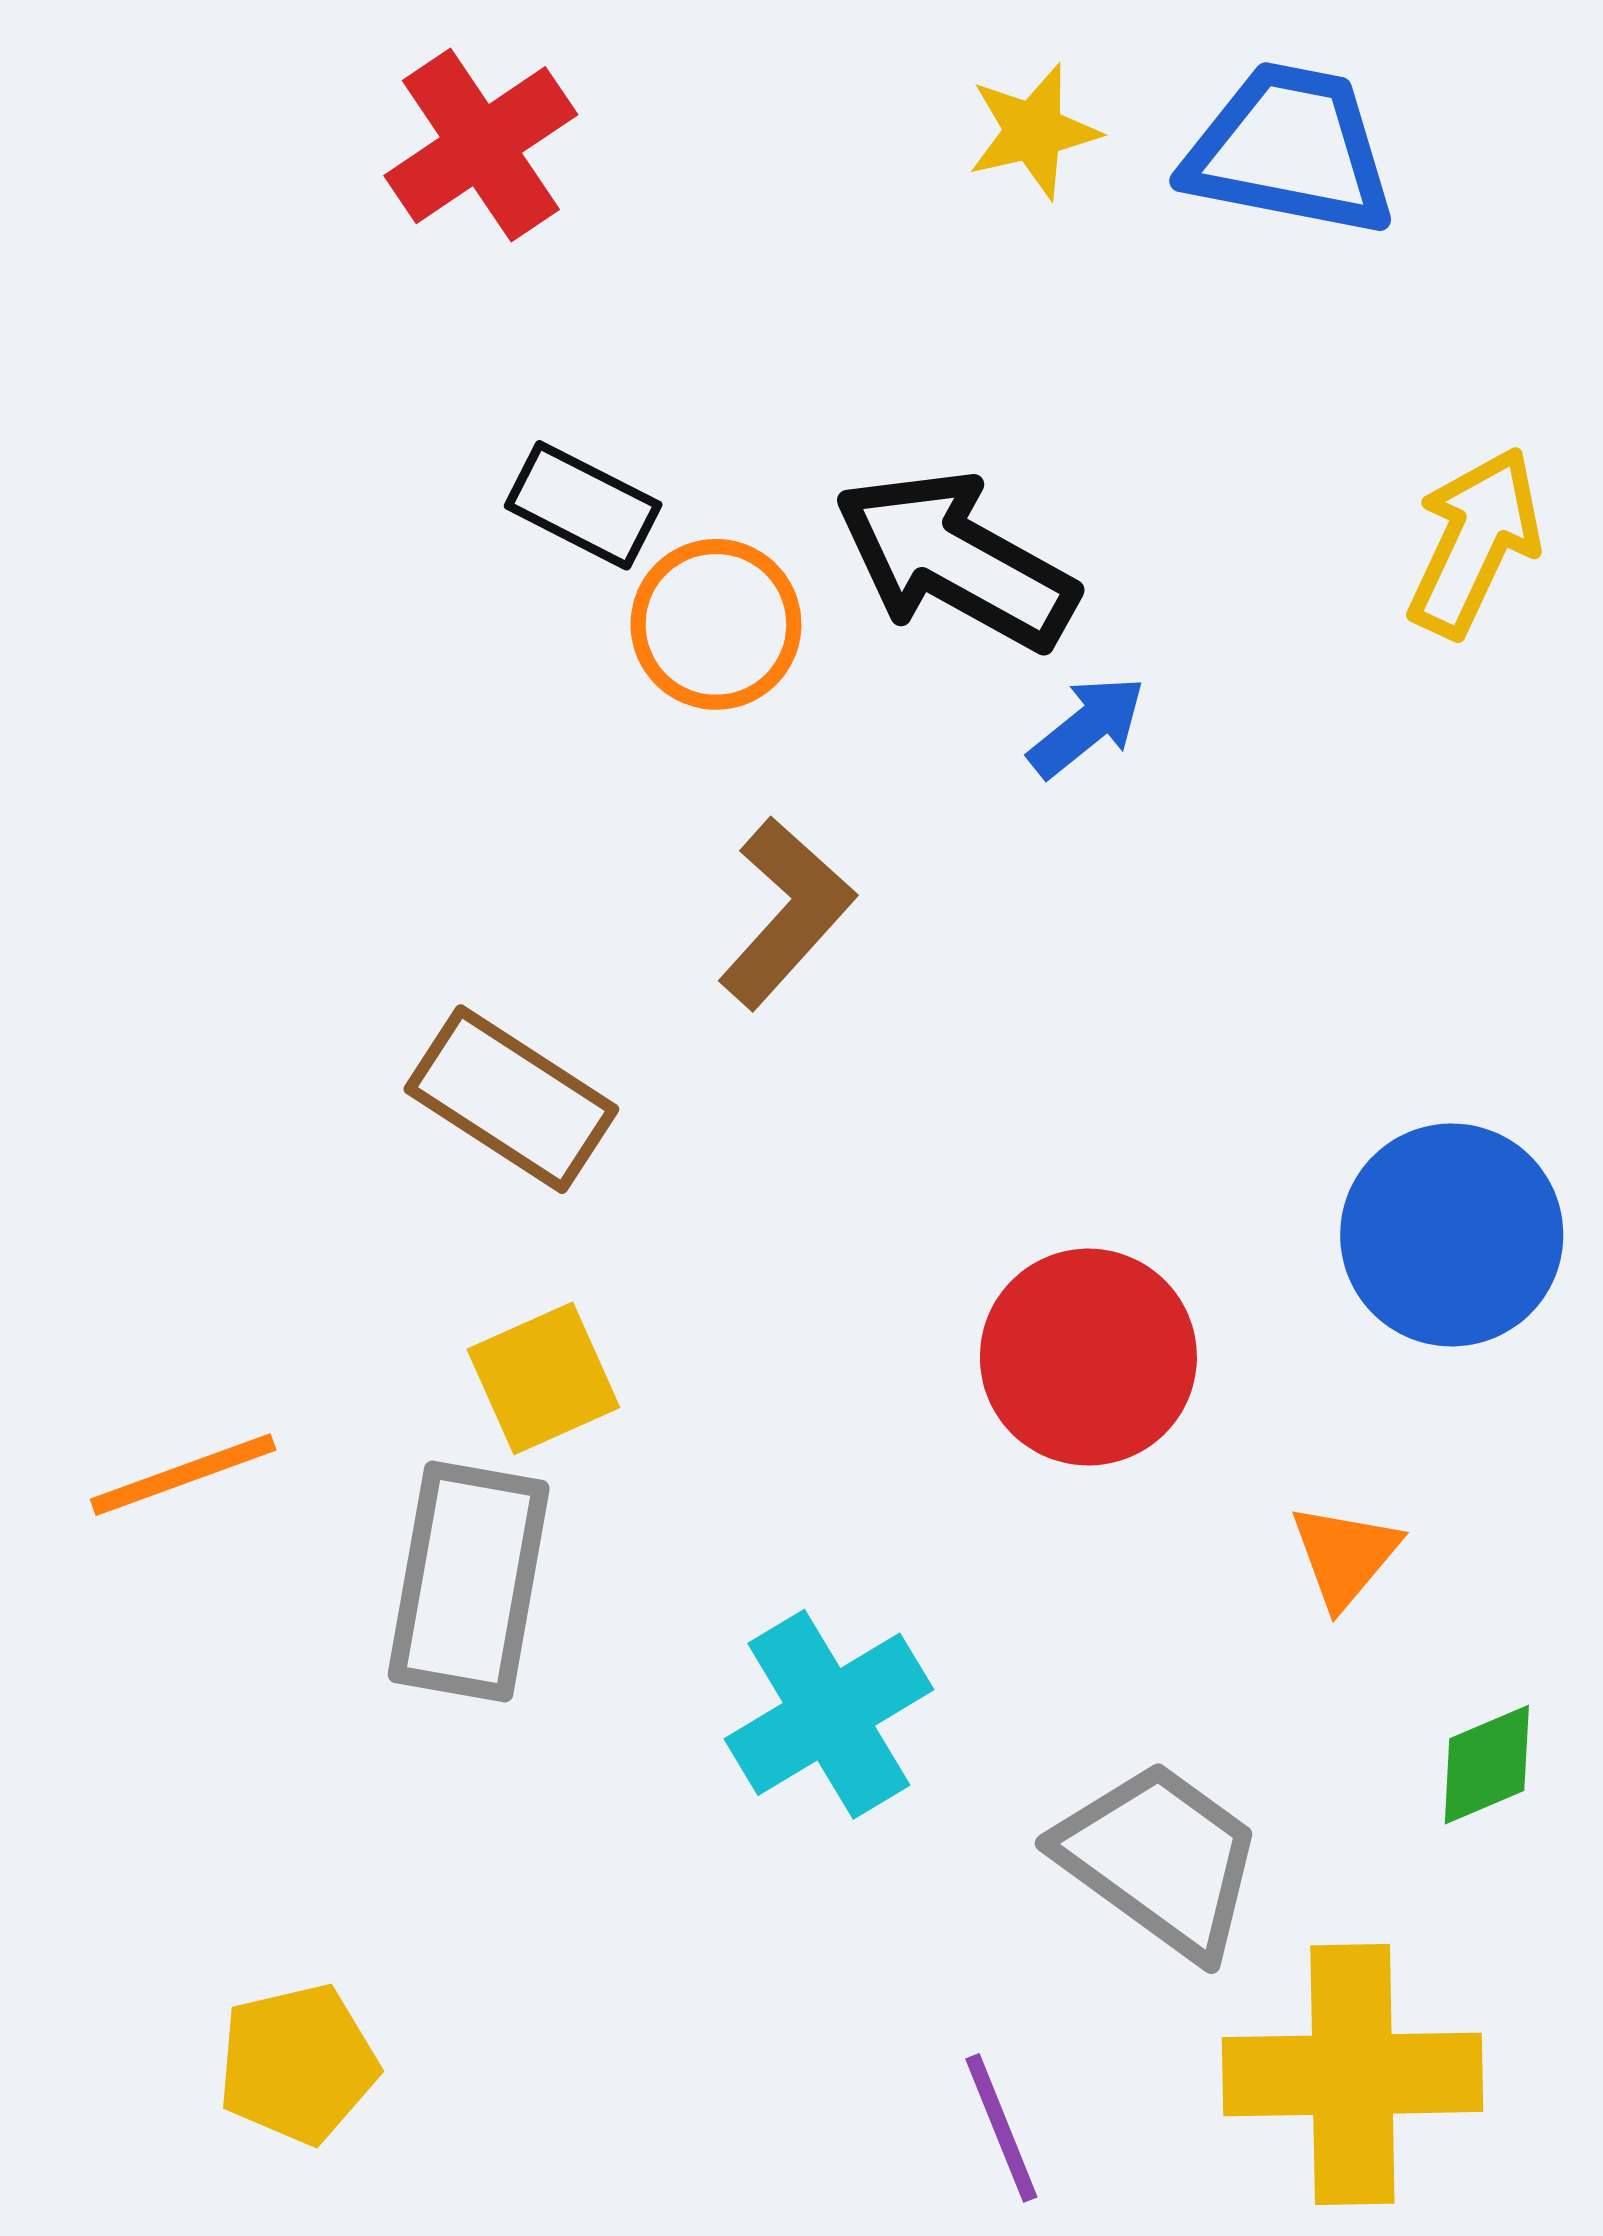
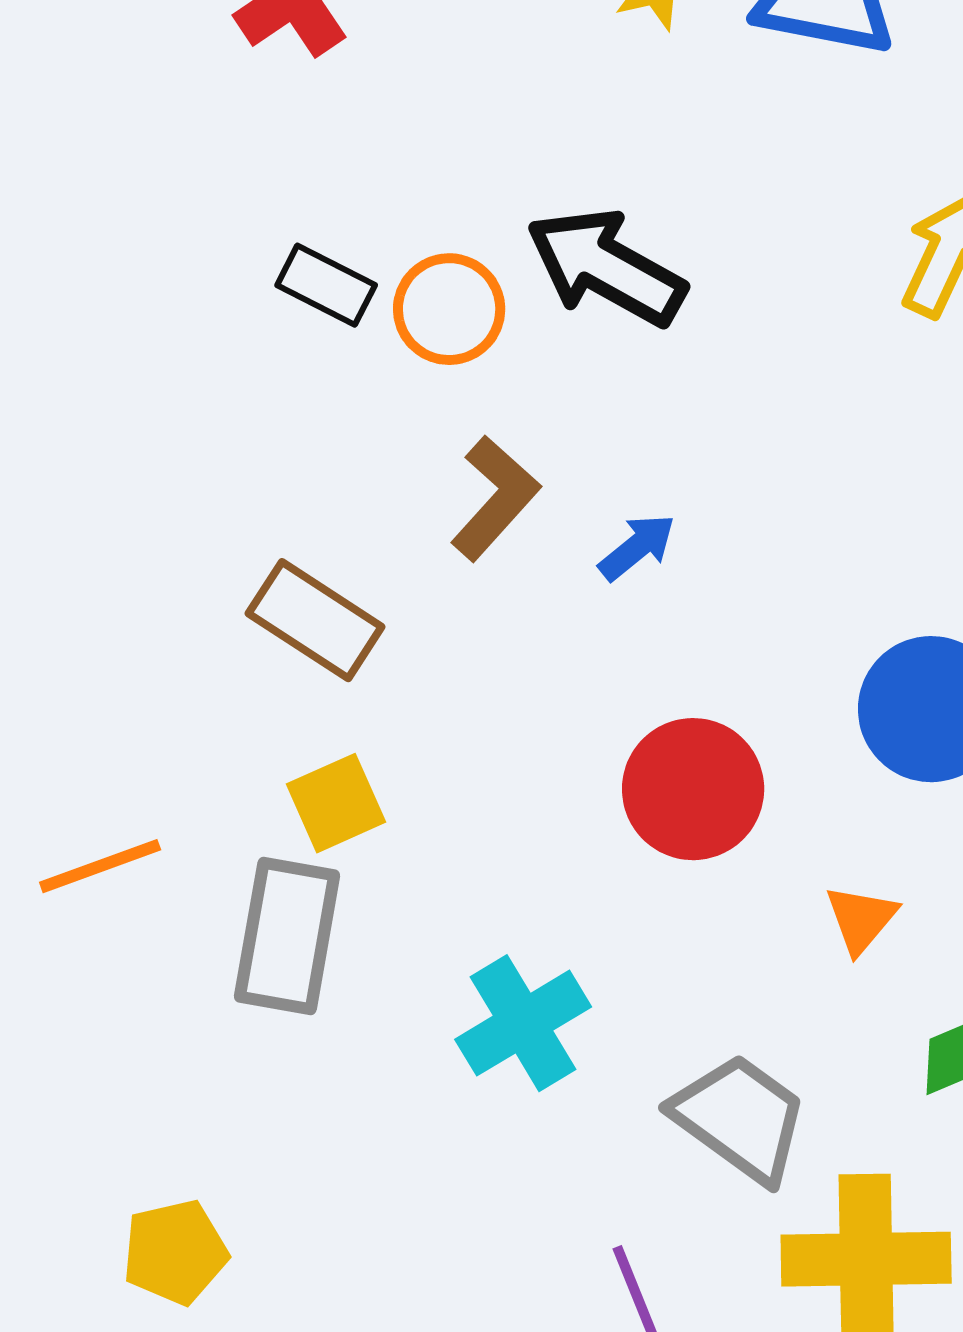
black rectangle: (583, 505) -> (326, 285), moved
blue arrow: (1087, 727) -> (637, 547), moved

